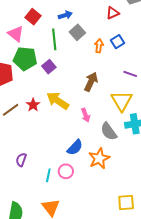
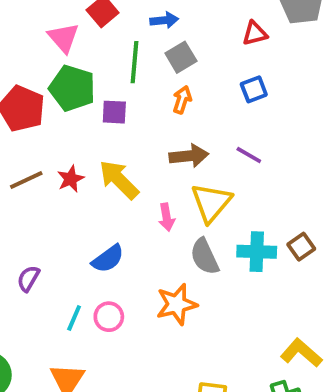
orange arrow: (99, 46) -> (182, 100), moved
purple square: (49, 67) -> (114, 112), turned 32
purple line: (130, 74) -> (249, 155), moved
brown arrow: (91, 82) -> (189, 156), turned 48
yellow triangle: (122, 101) -> (211, 203), moved
blue semicircle: (75, 147) -> (108, 259), moved

